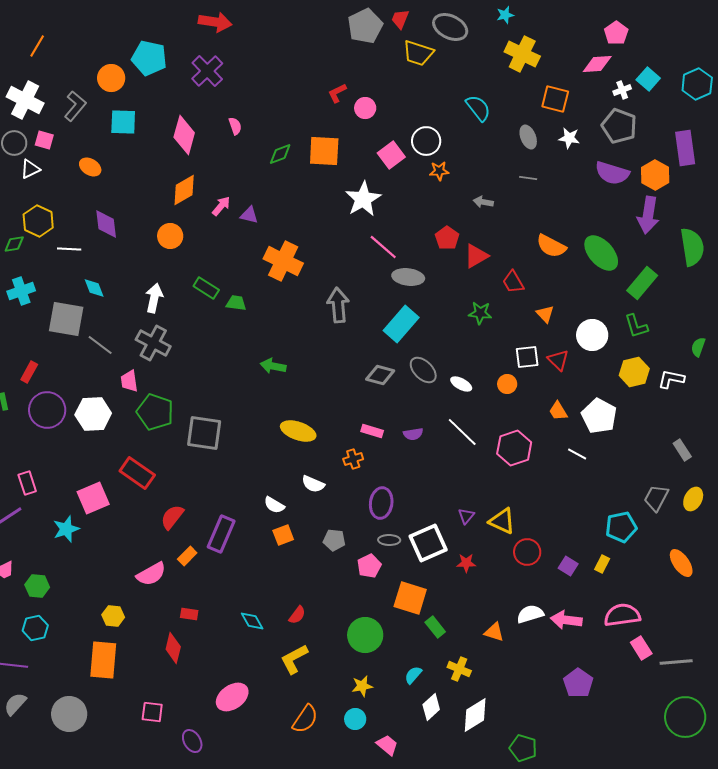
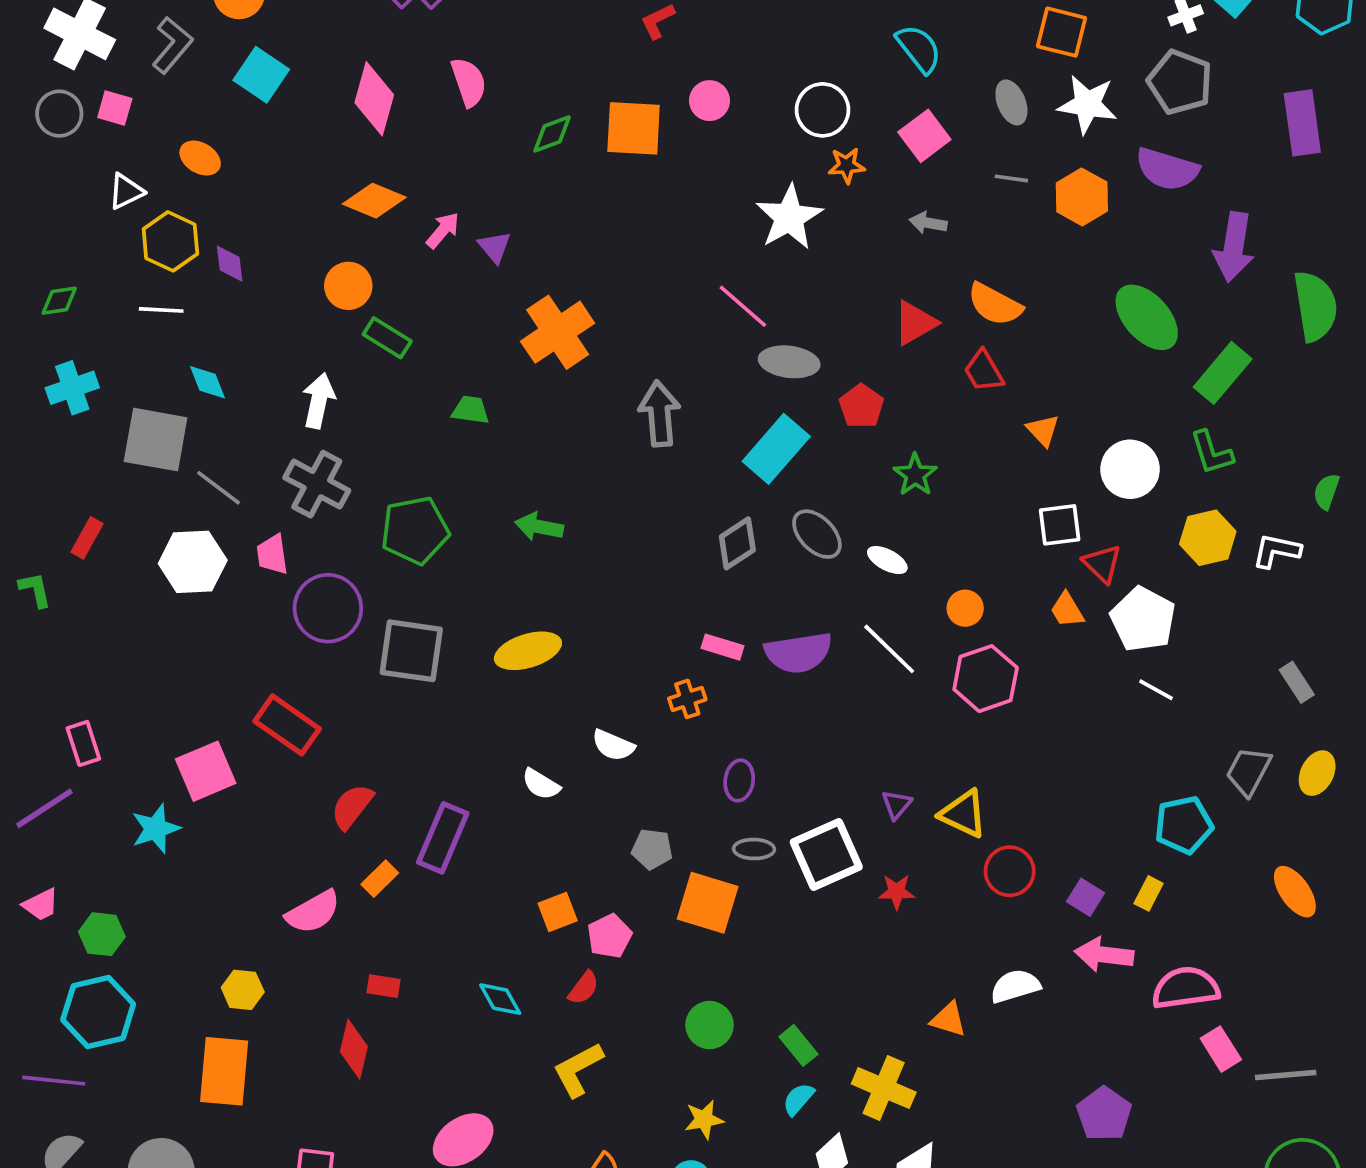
pink circle: (365, 108) -> (710, 101), moved
cyan square: (123, 122) -> (261, 75), turned 32
pink semicircle: (235, 126) -> (469, 82), size x1.5
white star: (569, 138) -> (1087, 104), size x1.5
pink square: (391, 155) -> (924, 136), moved
white triangle: (30, 169) -> (126, 191), moved
orange hexagon: (655, 175) -> (1082, 197), moved
orange diamond: (184, 190) -> (374, 201), turned 52
white star: (363, 199) -> (789, 217), moved
purple triangle: (249, 215) -> (495, 247), turned 36
yellow hexagon: (38, 221) -> (170, 241), moved
purple diamond: (106, 224) -> (230, 264), size x0.7
red pentagon: (447, 238) -> (861, 406), moved
orange semicircle: (551, 246) -> (995, 304), moved
orange cross: (283, 261) -> (558, 332), turned 30
green rectangle: (206, 288) -> (387, 338), moved
green star: (480, 313) -> (915, 475), moved, turned 30
white square: (527, 357) -> (1060, 525), moved
red triangle: (558, 360) -> (1102, 564), moved
gray diamond: (380, 375) -> (737, 543), turned -48
orange circle: (507, 384) -> (965, 608), moved
purple circle: (47, 410) -> (328, 608), moved
green pentagon: (155, 412) -> (415, 530), moved, turned -30
white hexagon: (93, 414) -> (193, 562), moved
yellow ellipse: (298, 431) -> (528, 651), moved, turned -36
purple semicircle: (413, 434) -> (798, 653), size x1.8
white line: (577, 454) -> (1156, 690), moved
purple ellipse: (381, 503) -> (739, 780), size x0.7
orange square: (283, 535) -> (558, 912), moved
pink pentagon: (369, 566) -> (609, 936), moved
orange square: (410, 598) -> (708, 903), moved
pink arrow: (566, 620) -> (1104, 955), moved
green rectangle: (435, 627) -> (798, 1045), moved
cyan hexagon: (35, 628) -> (98, 1012), size x1.5
green circle: (365, 635) -> (710, 1025), size x0.7
yellow cross: (459, 669) -> (884, 1088), size x1.4

